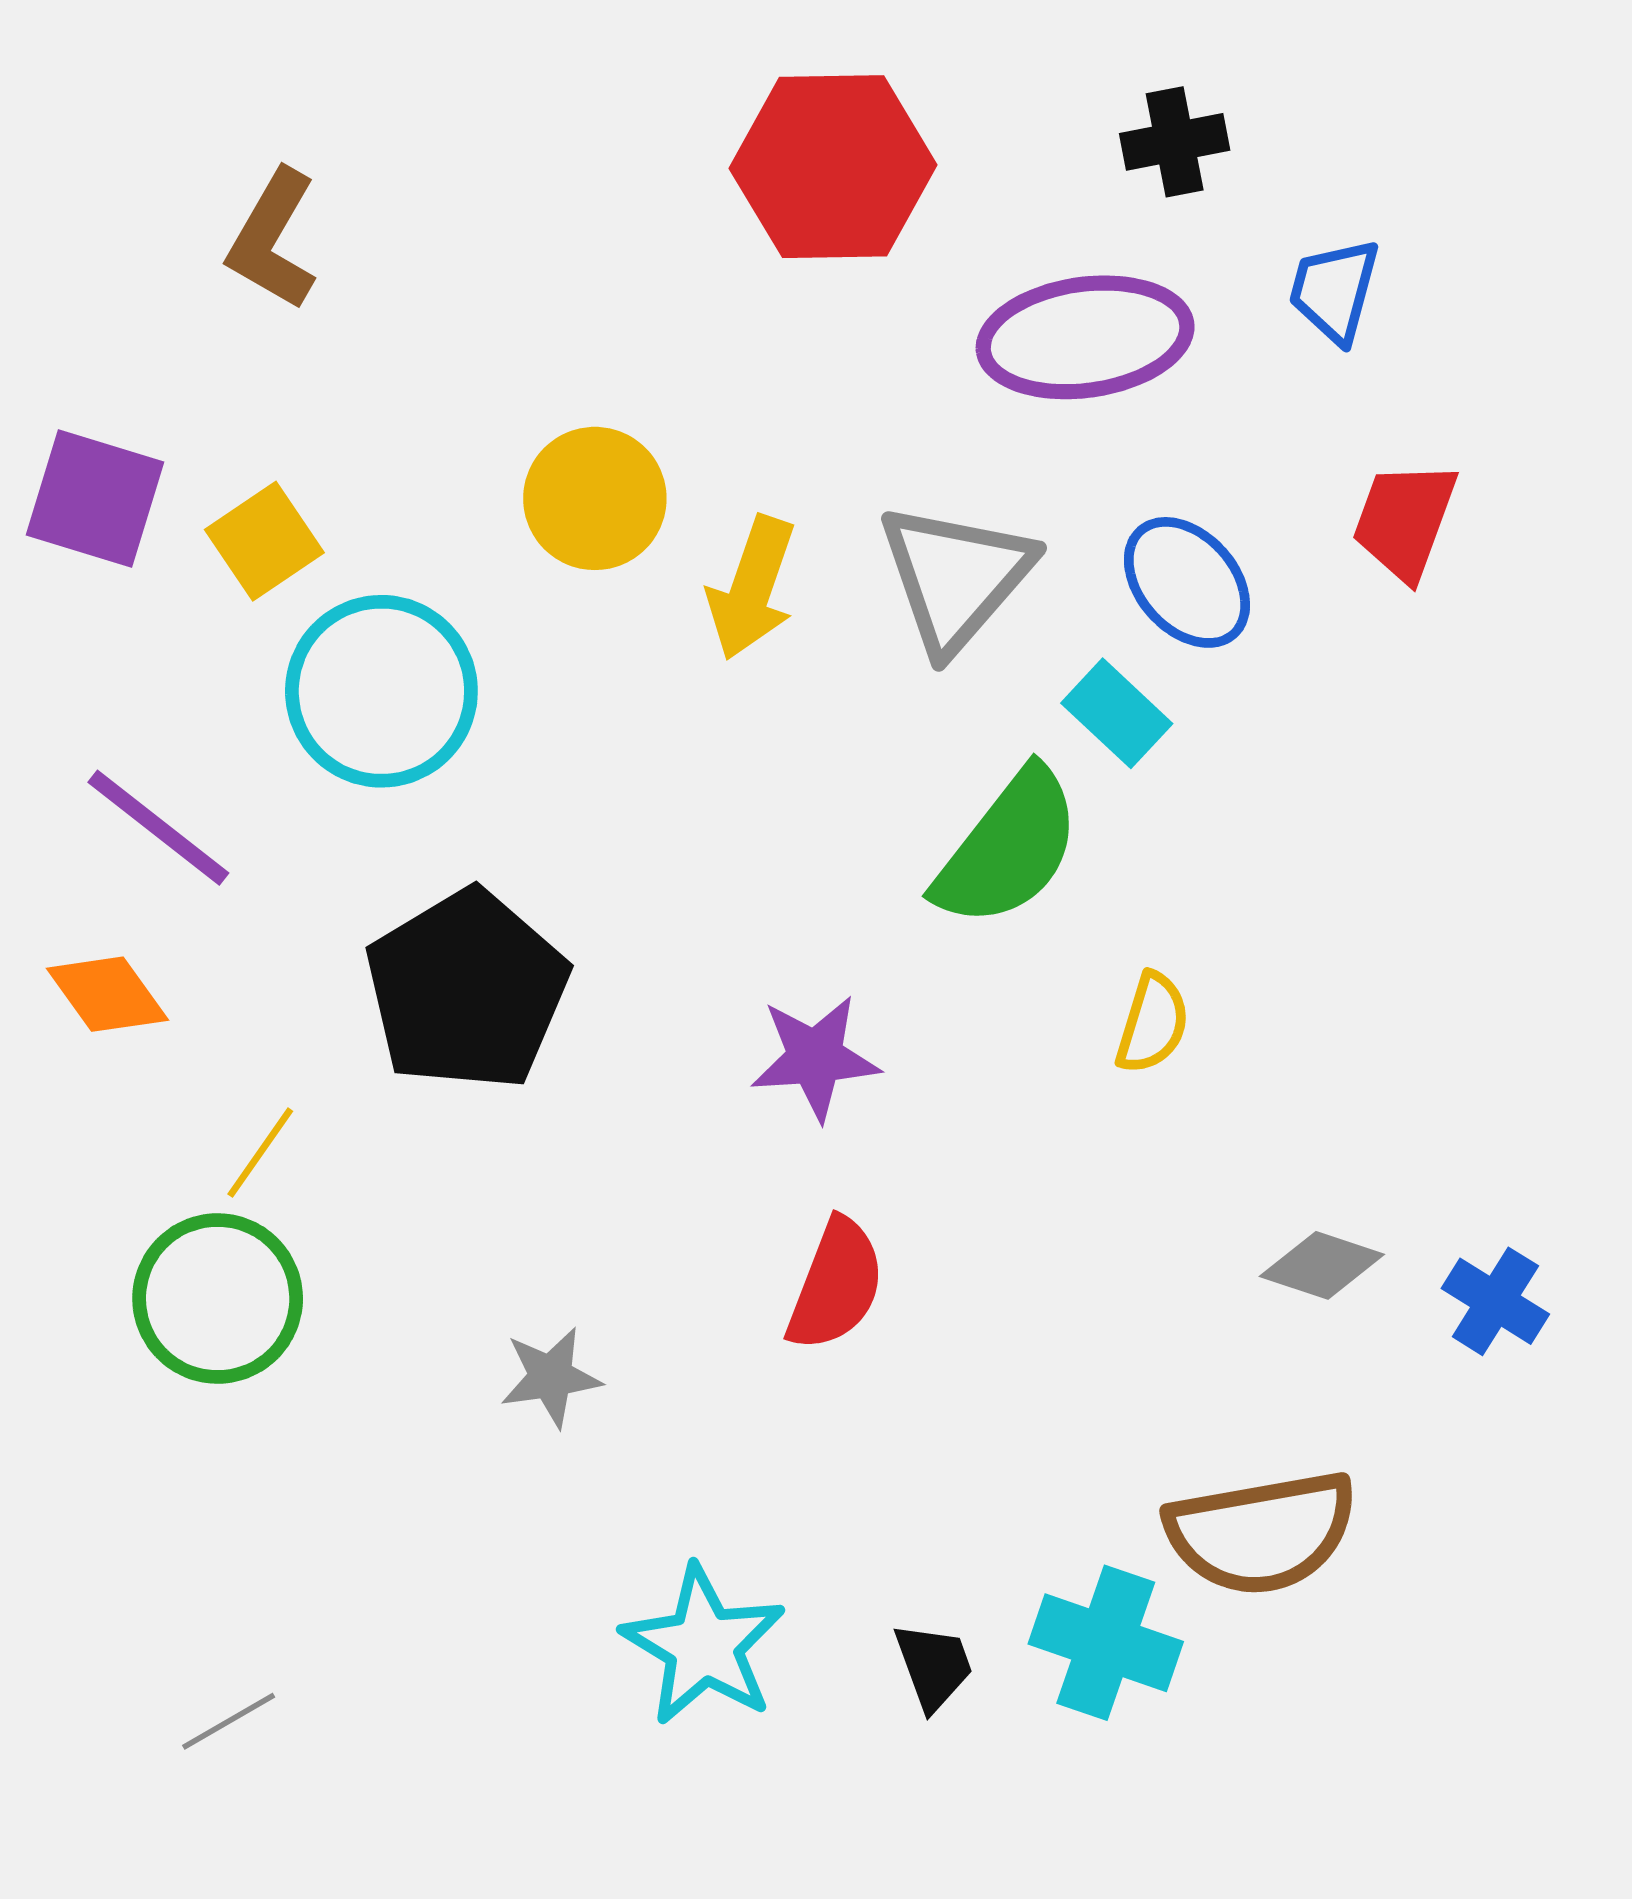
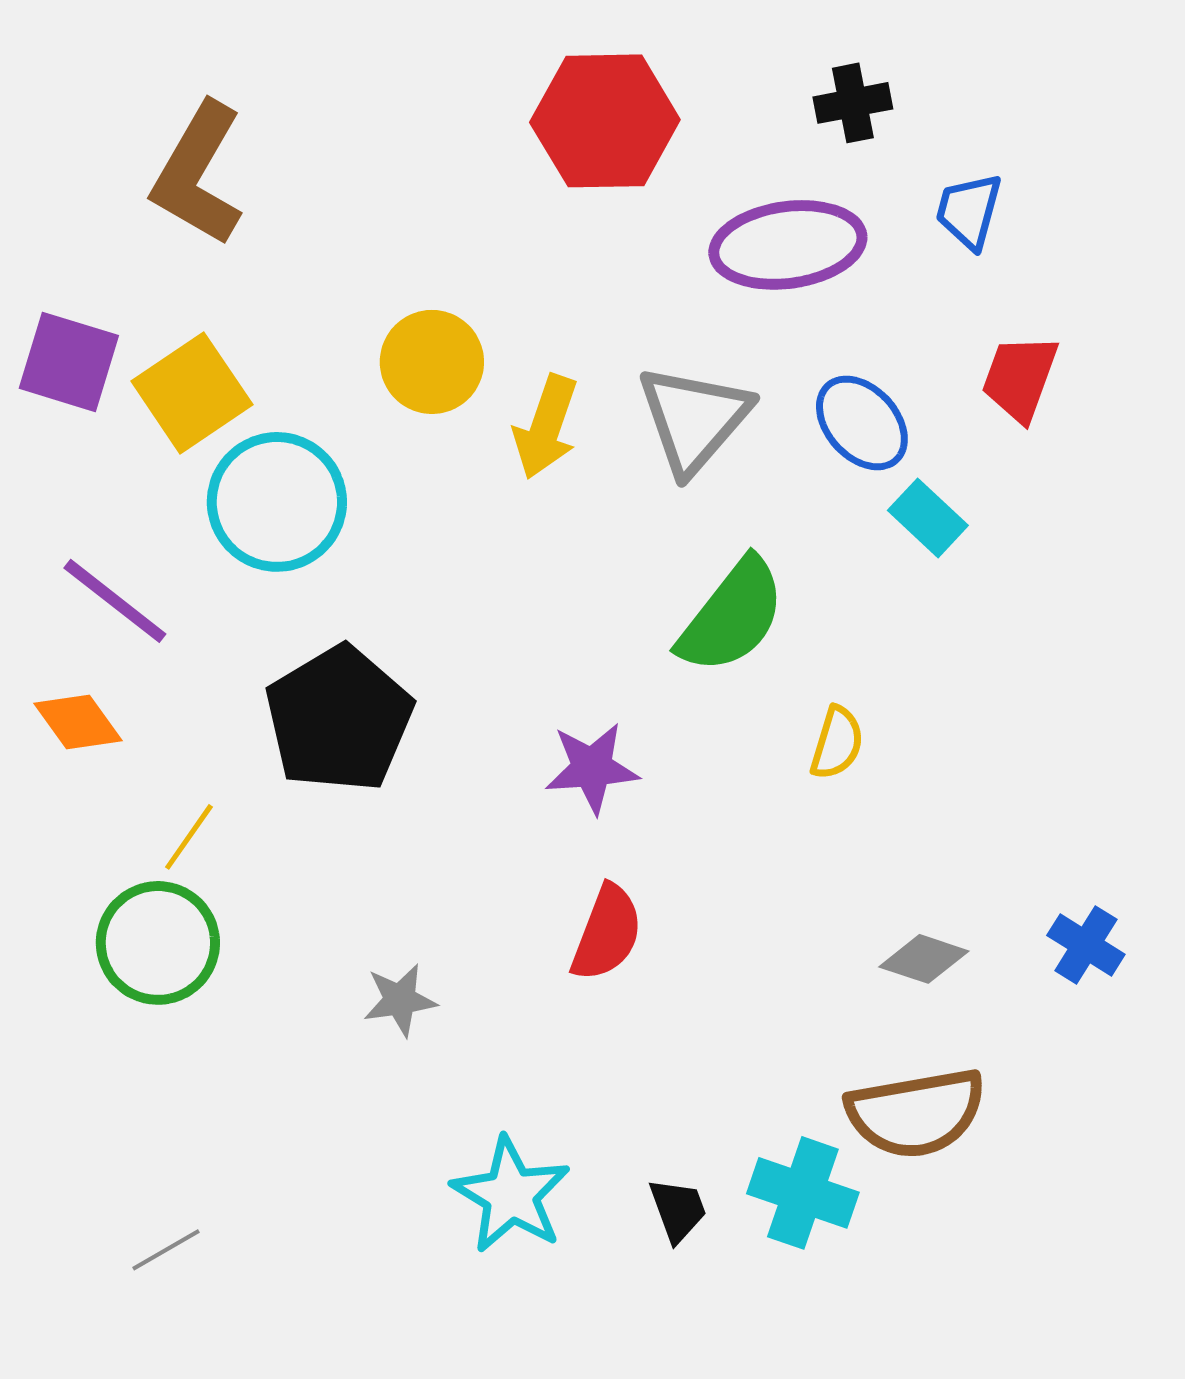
brown L-shape: (273, 240) -> (198, 174), size x1.4
yellow square: (264, 541) -> (192, 393), size x1.4
cyan rectangle: (1117, 713) -> (928, 518), moved
gray diamond: (1322, 1265) -> (924, 959), moved

